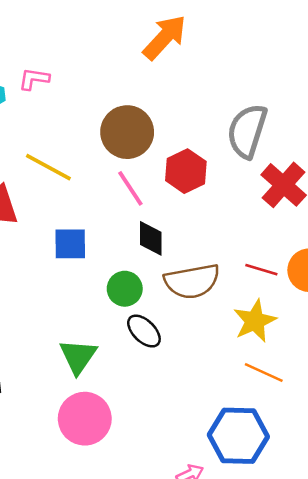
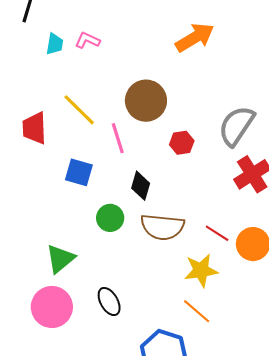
red hexagon: (186, 171) -> (182, 143), size x0.7
pink line: (130, 188) -> (118, 138), moved
black ellipse: (144, 331) -> (109, 302), moved

